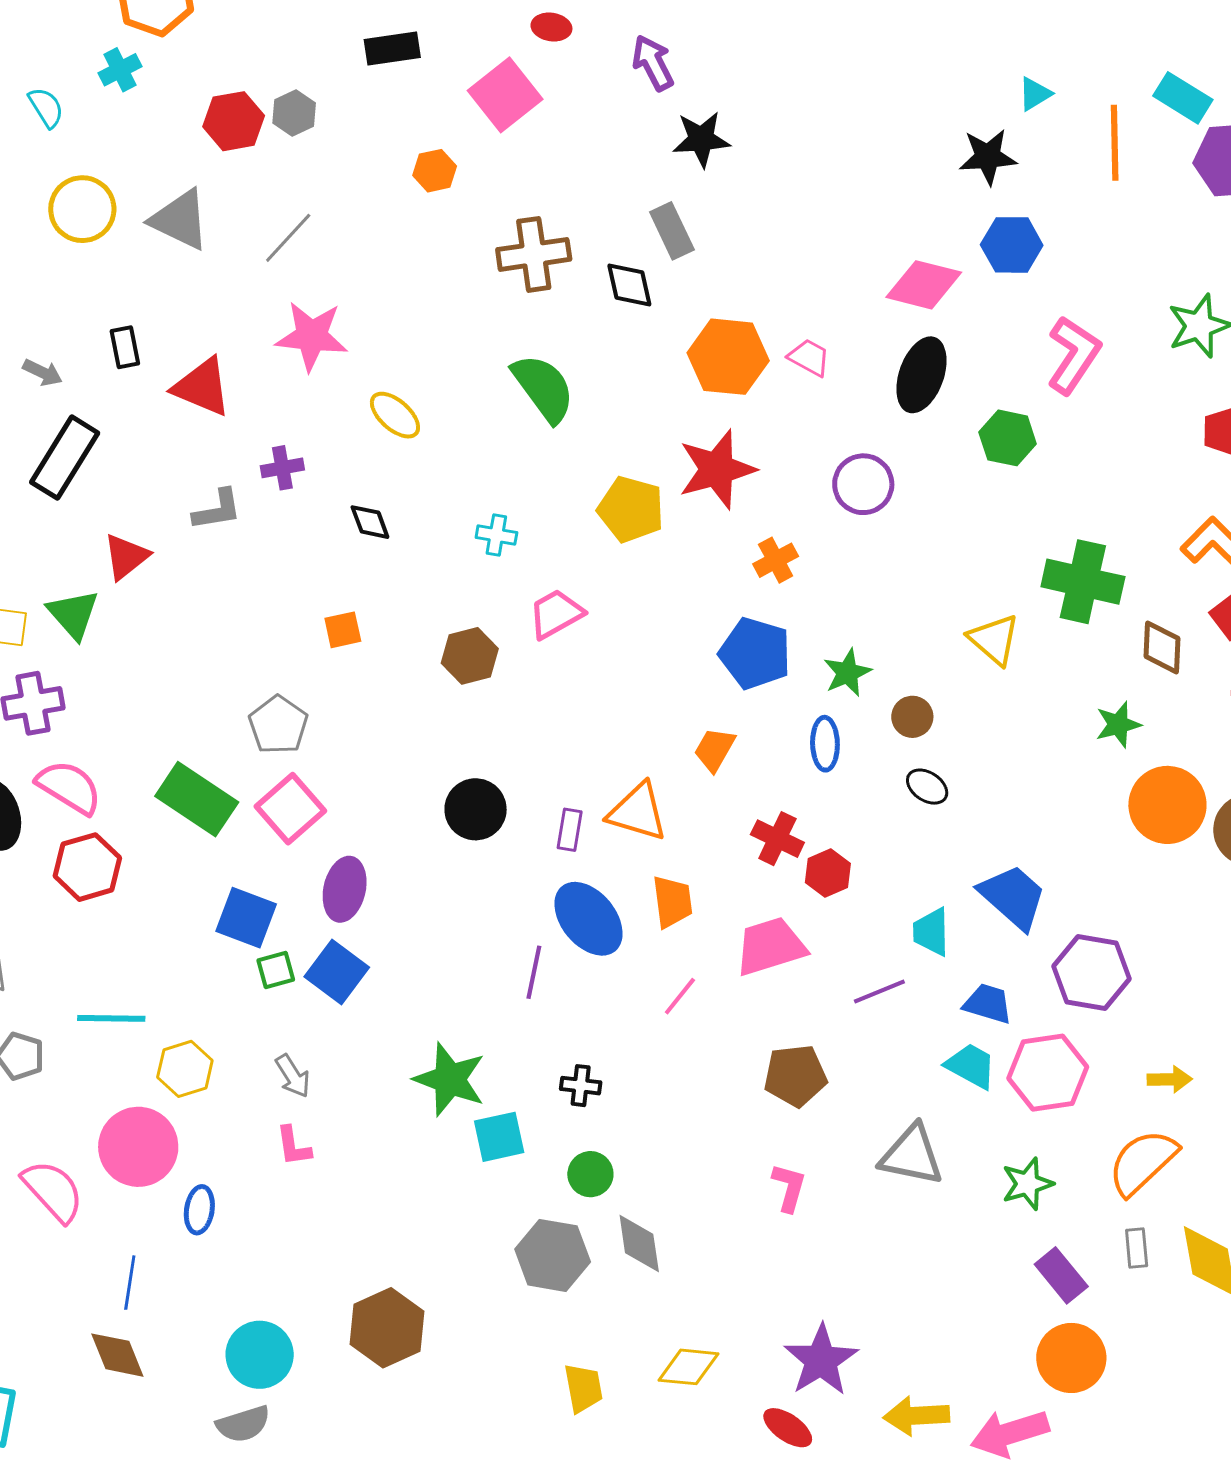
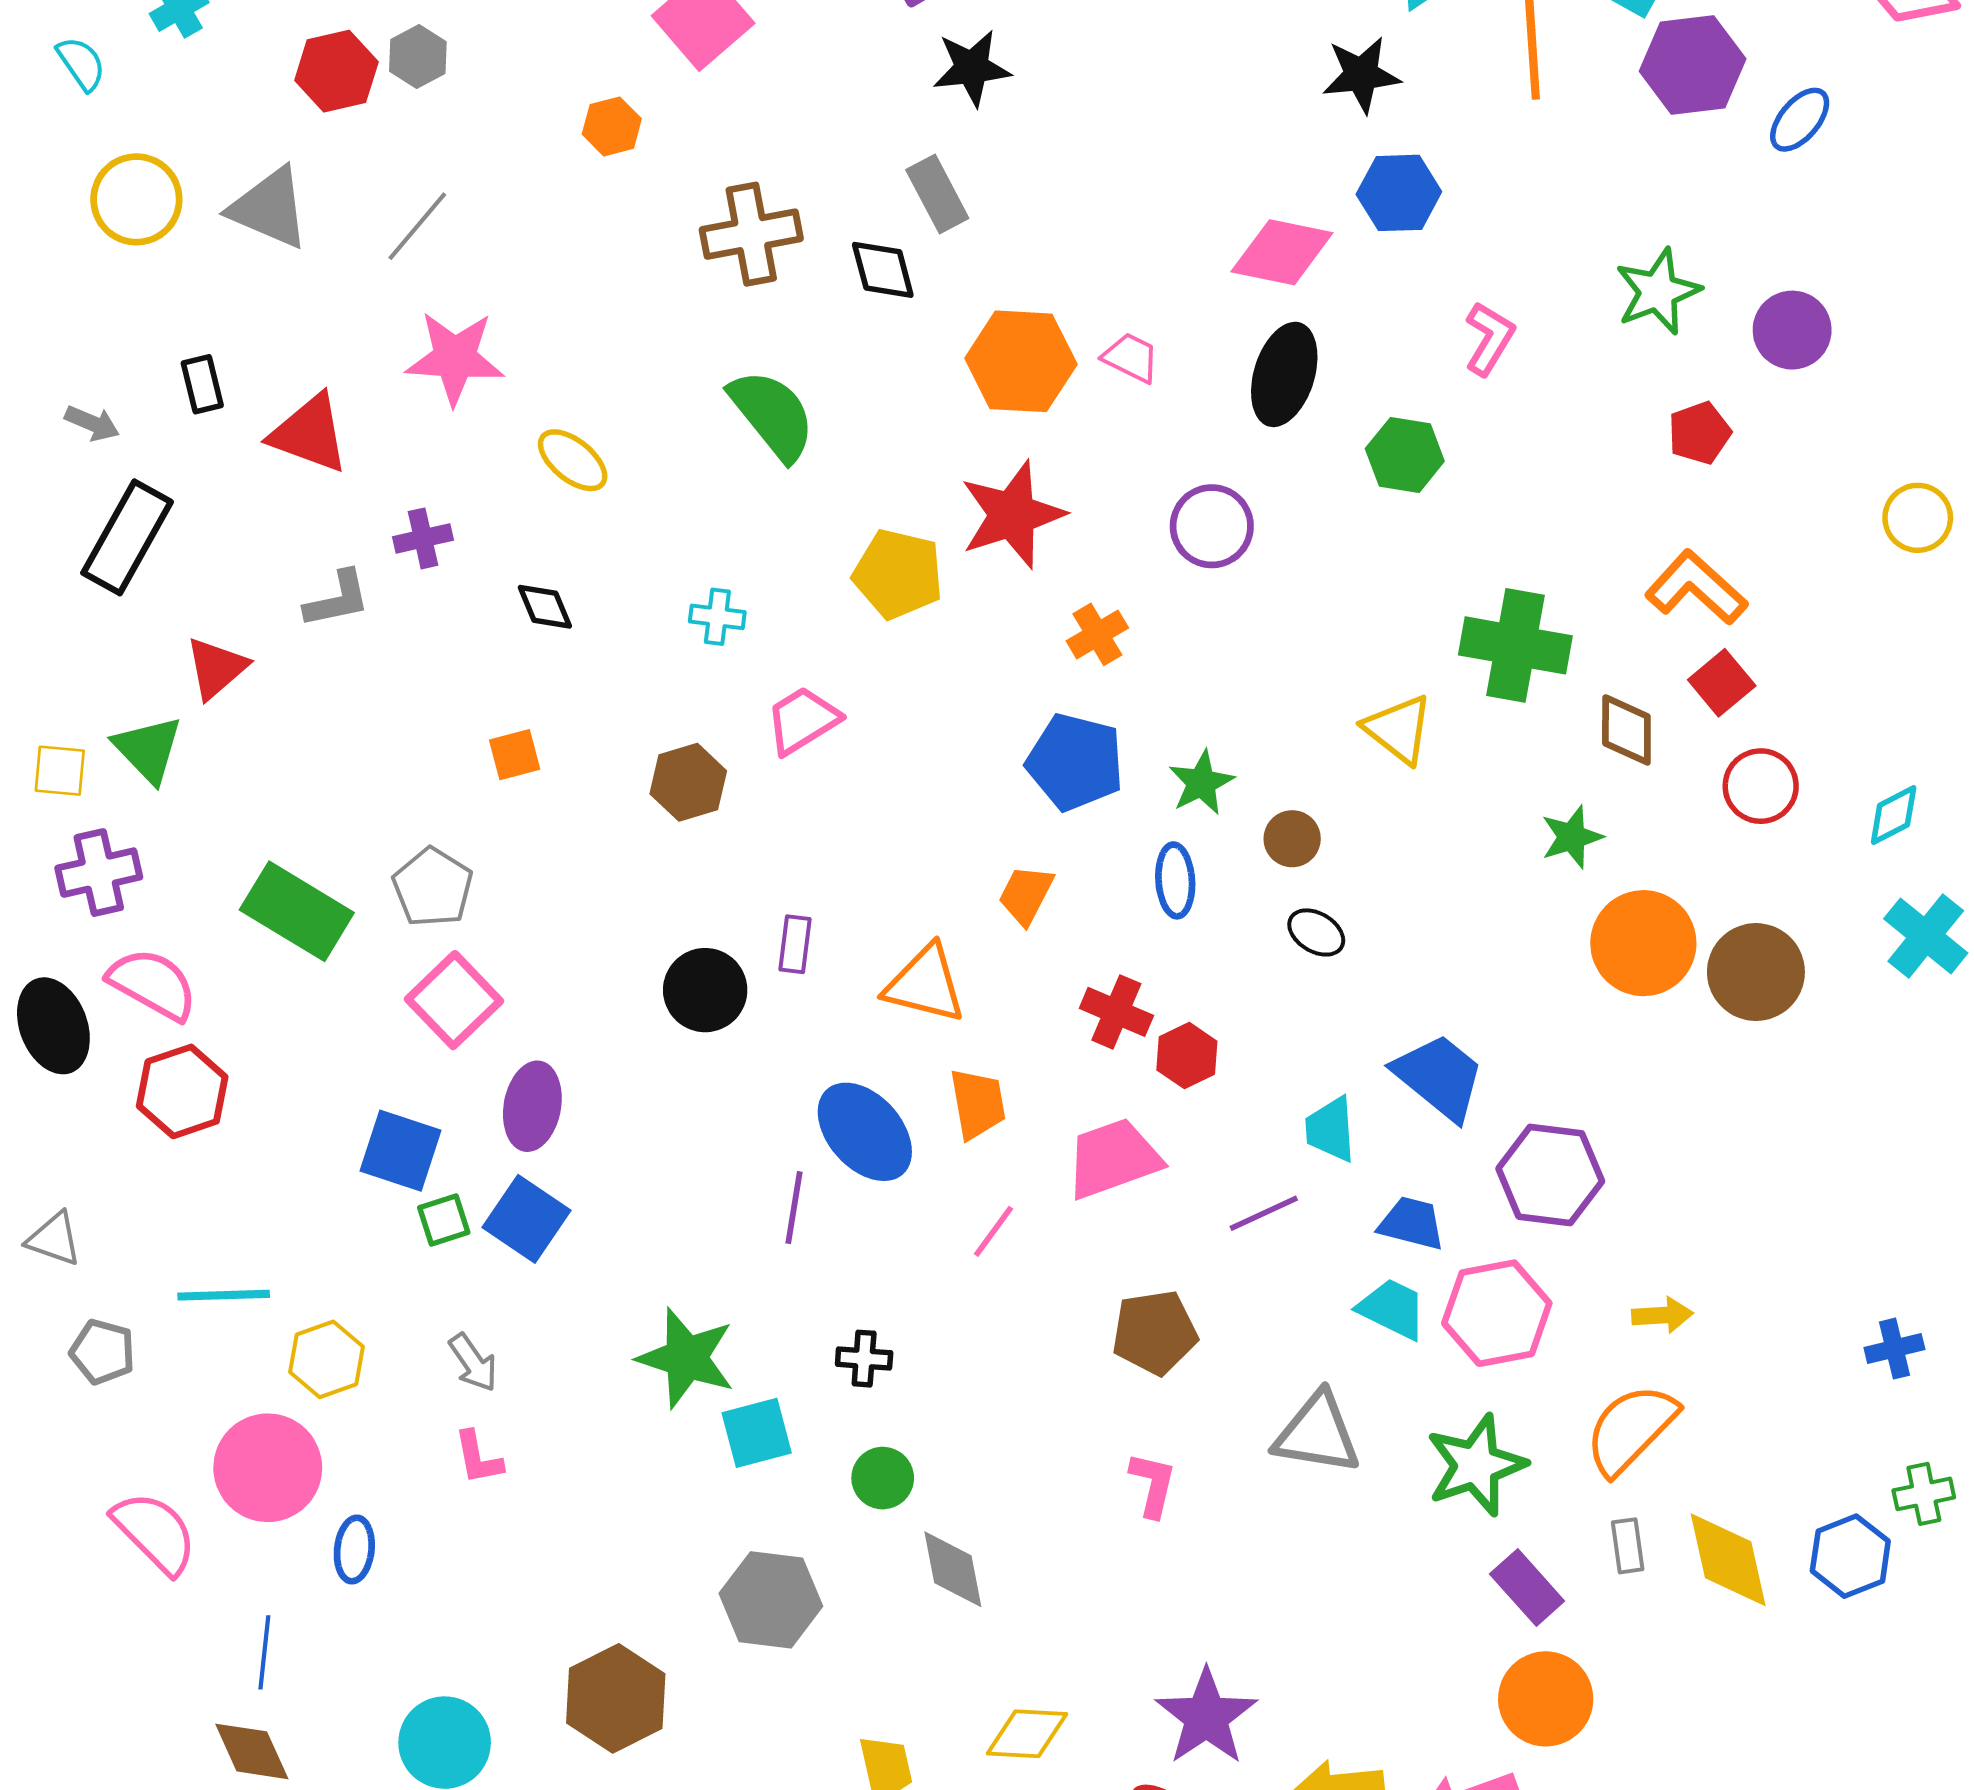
pink L-shape: (1074, 355) -> (1489, 339), size x0.7
green rectangle: (197, 799) -> (297, 911), moved
purple rectangle: (570, 830) -> (795, 944), moved
green star: (1027, 1184) -> (1476, 1465), size x1.4
gray hexagon: (553, 1255) -> (771, 1600), moved

